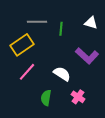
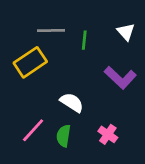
white triangle: (91, 23) -> (126, 32), turned 32
pink line: (27, 72) -> (33, 130), moved
white semicircle: (62, 74) -> (72, 103), moved

